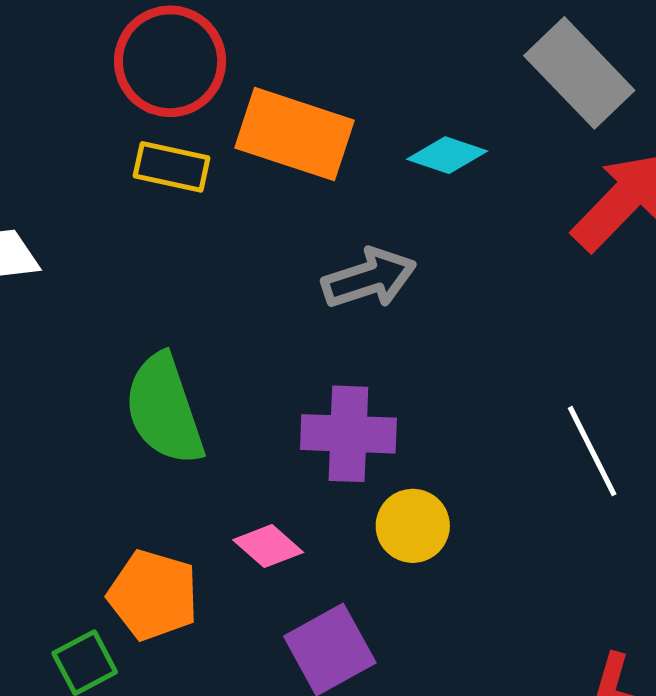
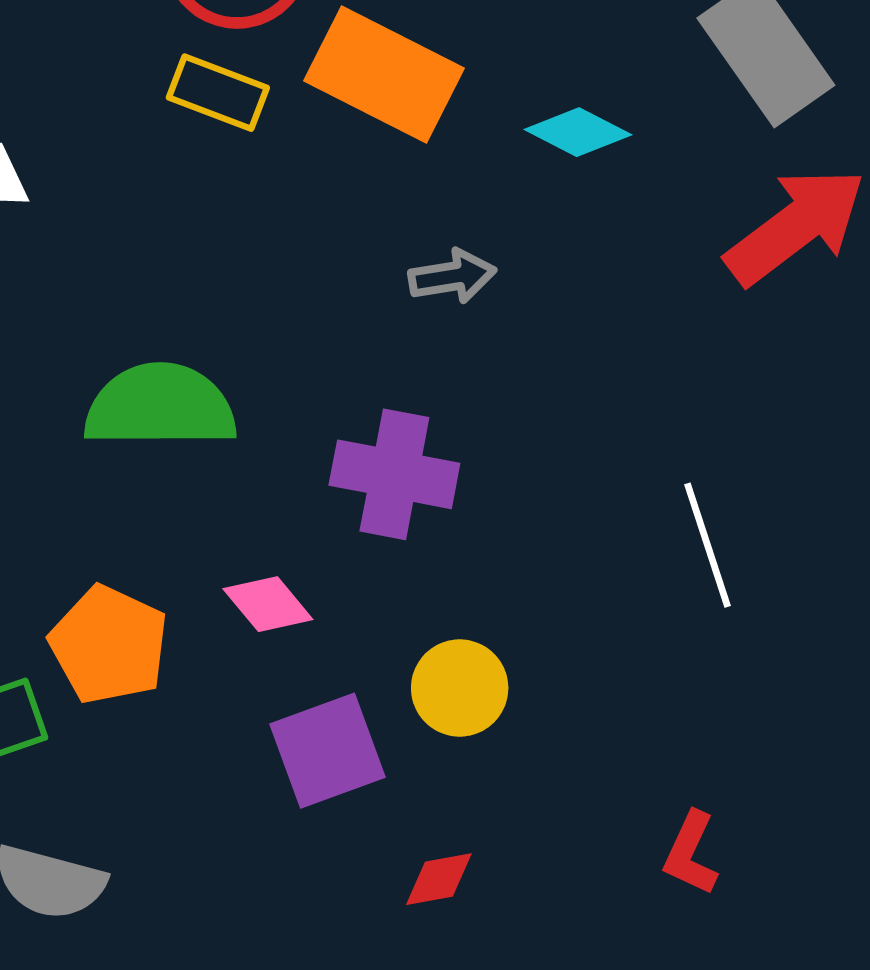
gray arrow: (369, 278) -> (452, 276), size x0.7
green semicircle: (164, 409) -> (160, 406), turned 100
yellow circle: (413, 526) -> (460, 688), moved

